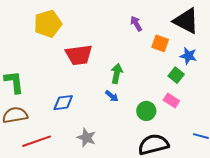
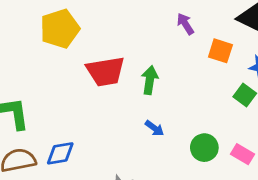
green arrow: (117, 74) -> (150, 80), moved
pink rectangle: (171, 101) -> (242, 154), moved
blue diamond: (63, 103) -> (60, 153), moved

